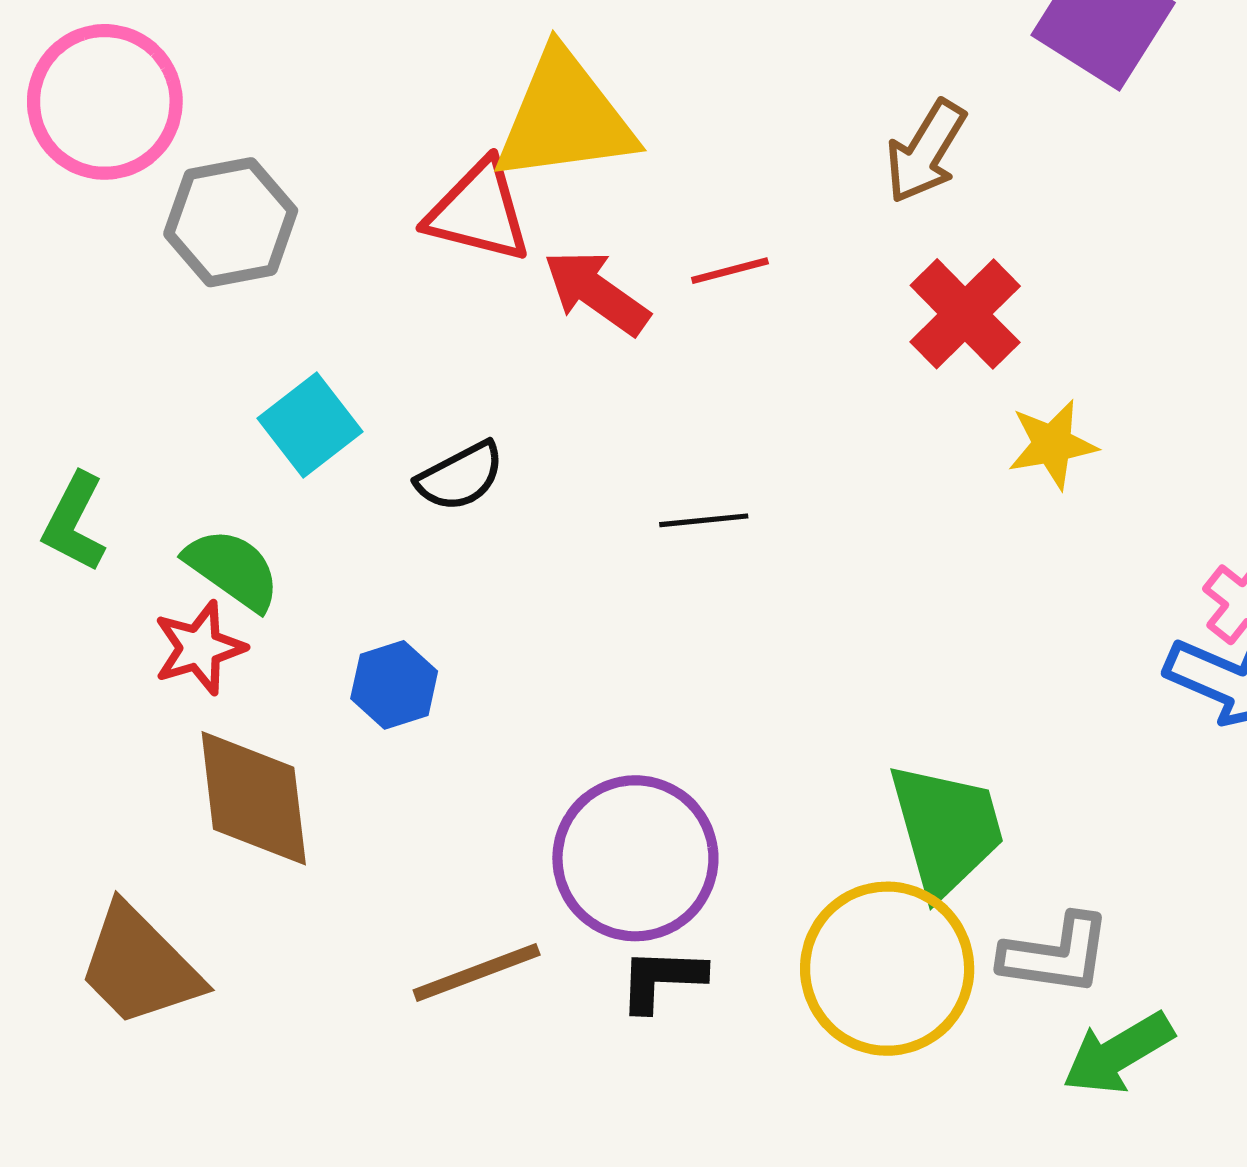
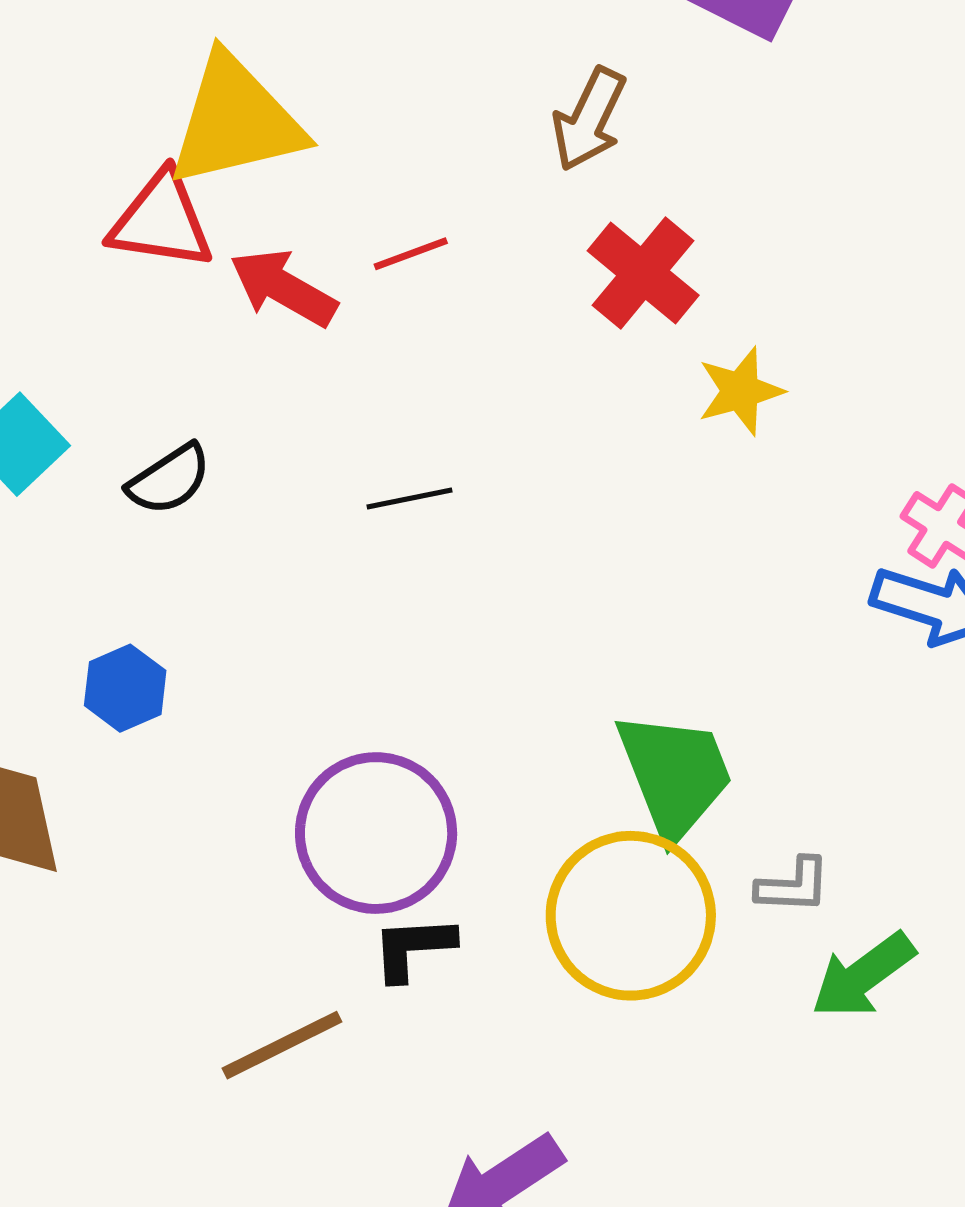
gray L-shape: (1056, 955) -> (793, 886), size x0.7
brown line: (477, 973) -> (282, 1045), moved

